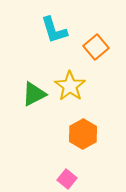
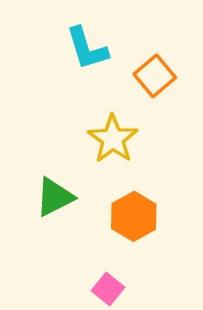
green triangle: (34, 94) -> (55, 197), moved

